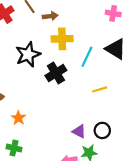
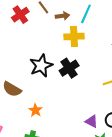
black star: (28, 55) -> (41, 66), moved
cyan line: (87, 57) -> (86, 14), moved

